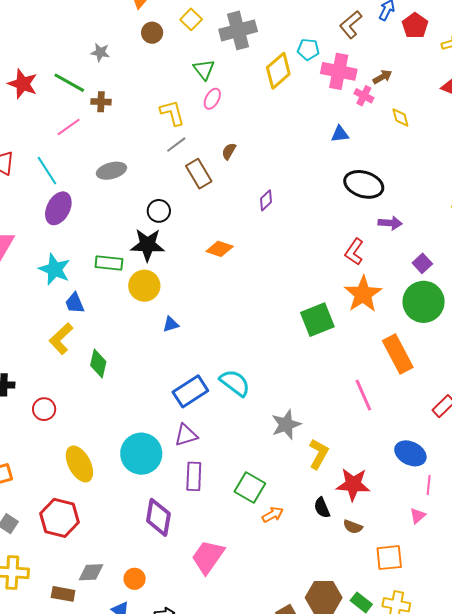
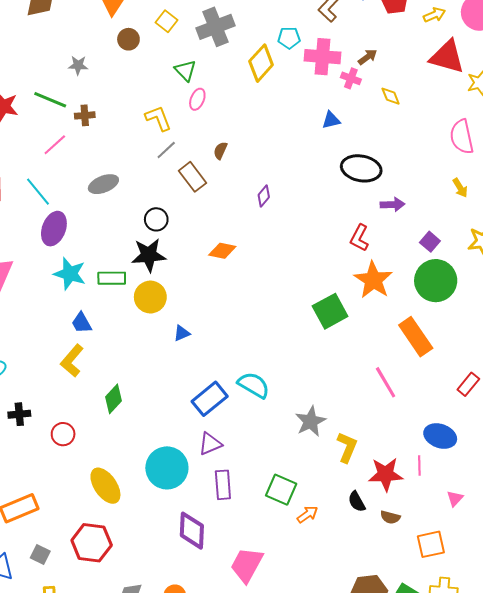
cyan star: (55, 269) -> (70, 274), moved
green diamond: (98, 364) -> (113, 399), moved, turned 36
pink line: (429, 485) -> (419, 465), moved

